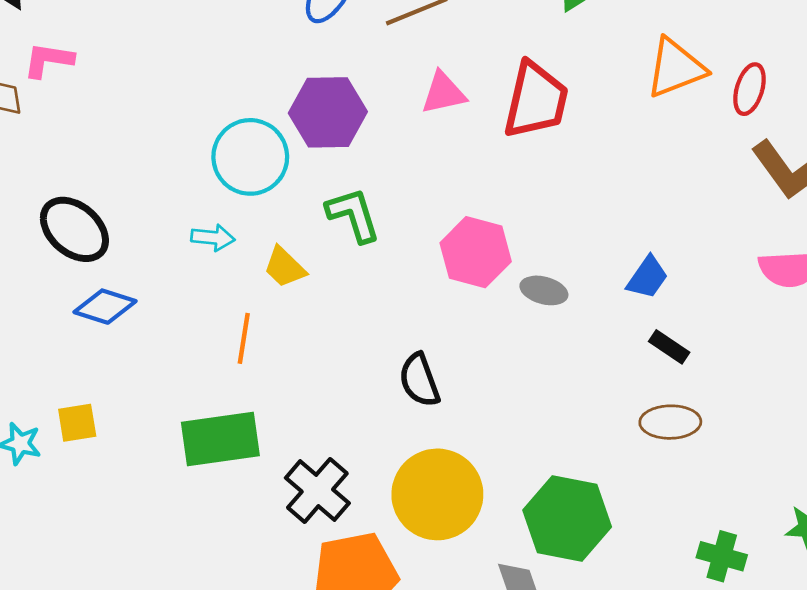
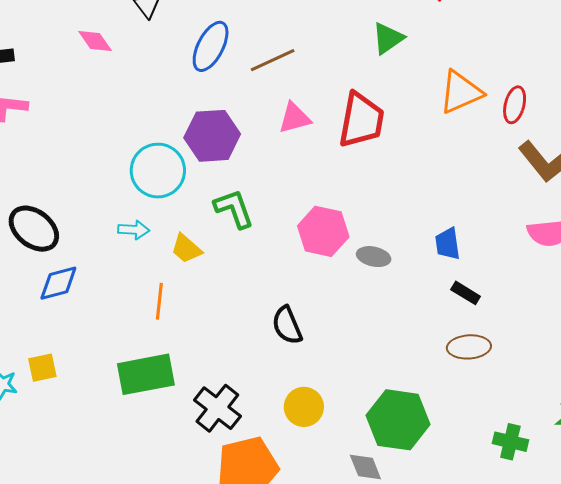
blue trapezoid: (647, 277) -> (448, 244), turned 140
blue diamond: (105, 307) -> (58, 283), turned -30
yellow circle: (437, 494) -> (304, 407), size x0.6

